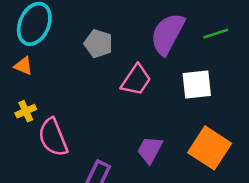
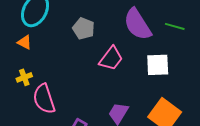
purple semicircle: (167, 34) -> (137, 24), turned -64
green line: (216, 34) -> (175, 26), turned 30

